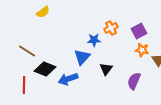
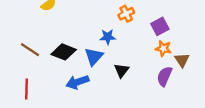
orange cross: (111, 28) -> (126, 14), moved
black diamond: (45, 69) -> (64, 52), moved
purple semicircle: (134, 81) -> (164, 76), moved

